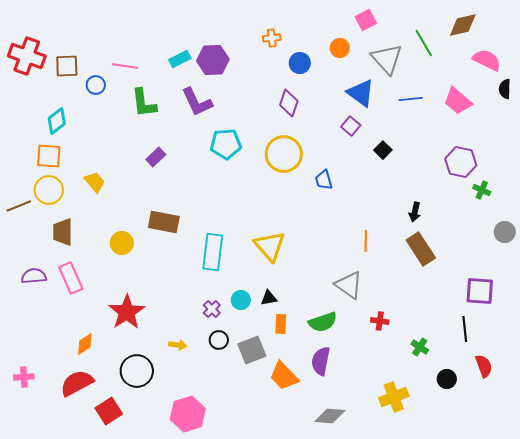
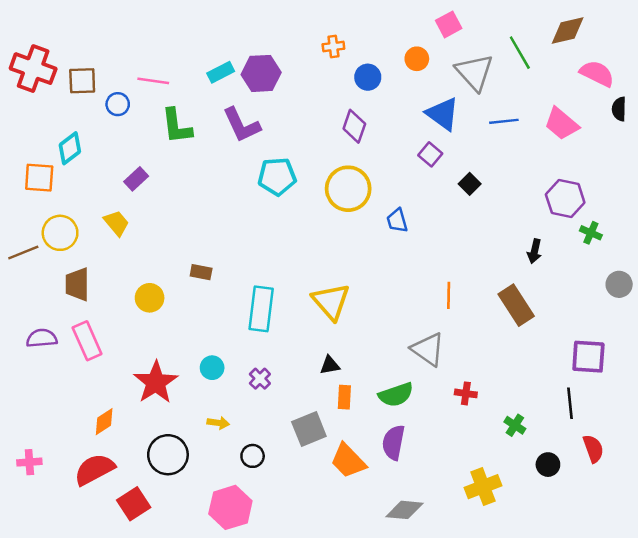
orange square: (49, 156) -> (39, 178), moved
purple rectangle: (156, 157) -> (136, 179), moved
black arrow: (415, 212) -> (534, 251), moved
brown rectangle: (164, 222) -> (201, 272), size x0.6
cyan circle: (241, 300) -> (212, 368), moved
black circle: (219, 340) -> (253, 456), moved

